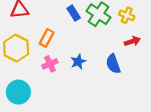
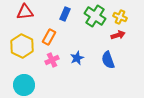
blue rectangle: (74, 13) -> (65, 14), moved, turned 56
red arrow: (132, 41) -> (118, 35), moved

